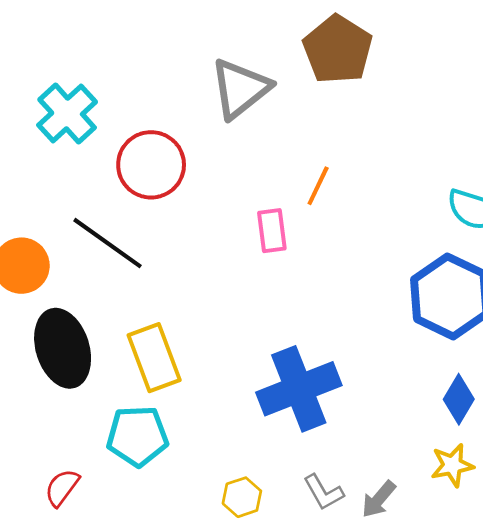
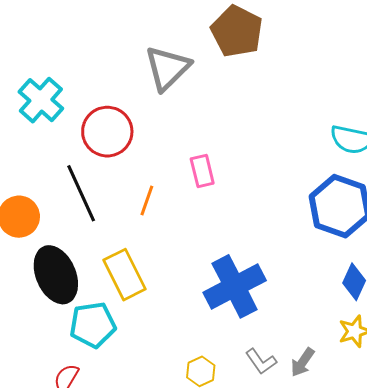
orange line: (318, 186) -> (147, 200), moved
black line: (108, 243) -> (81, 193), turned 36
cyan pentagon: (137, 436) -> (93, 325), moved

